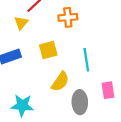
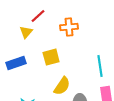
cyan line: (86, 60) -> (100, 66), moved

